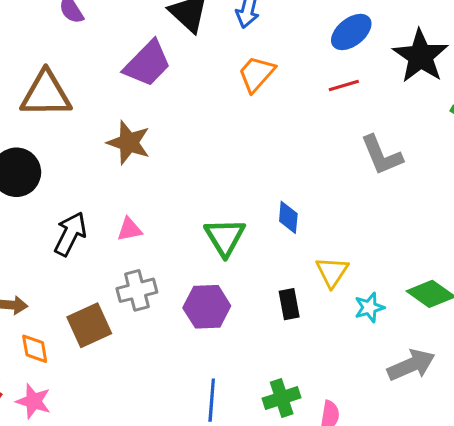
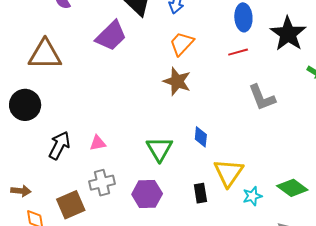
blue ellipse: (351, 32) -> (243, 17), turned -56
brown star: (129, 143) -> (177, 81), moved
yellow triangle: (332, 272) -> (229, 173), size x1.4

